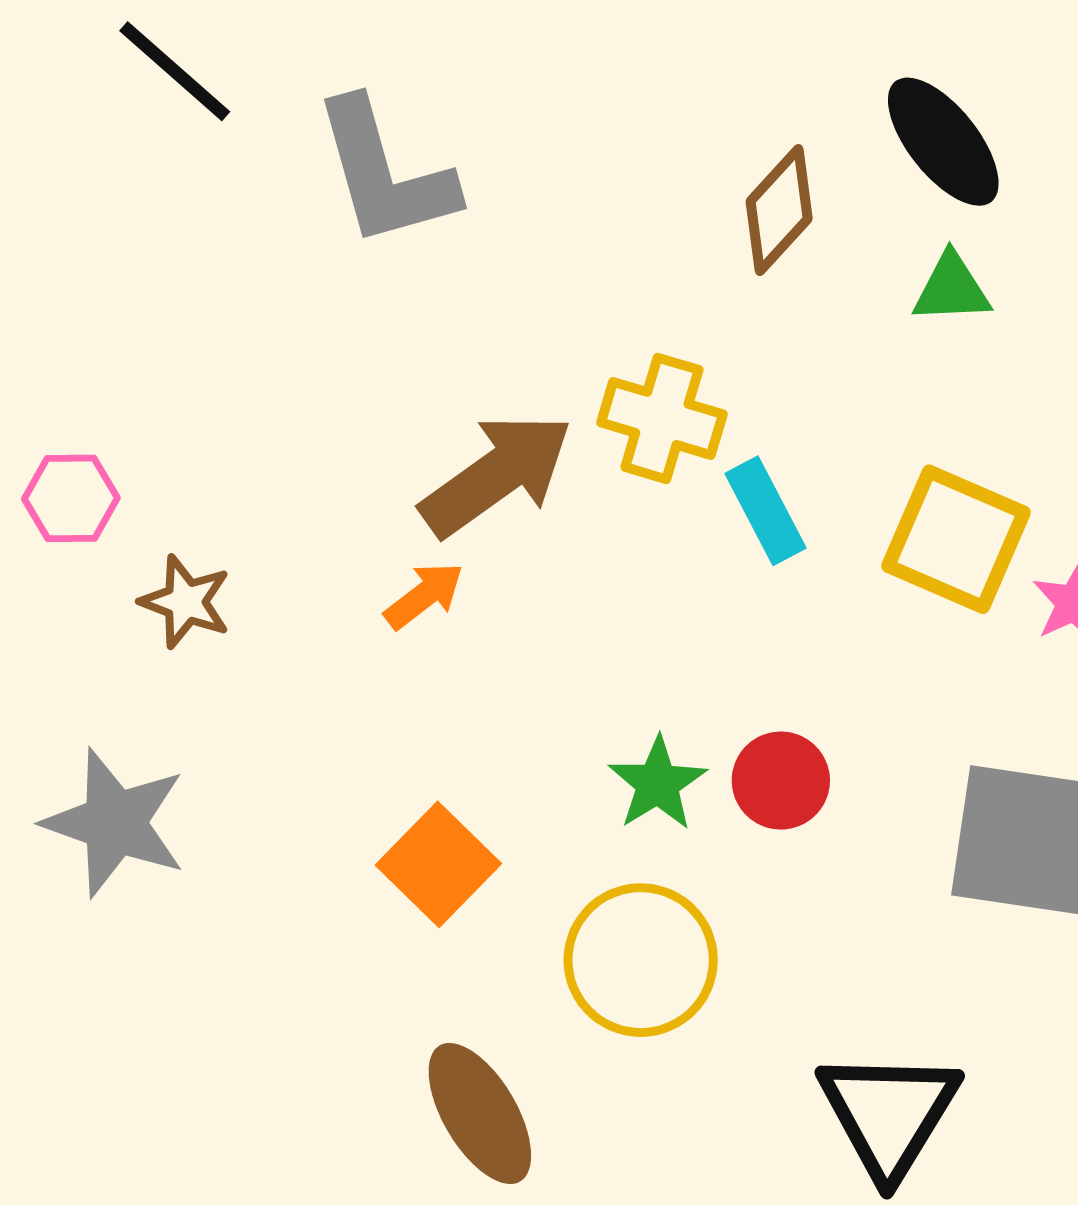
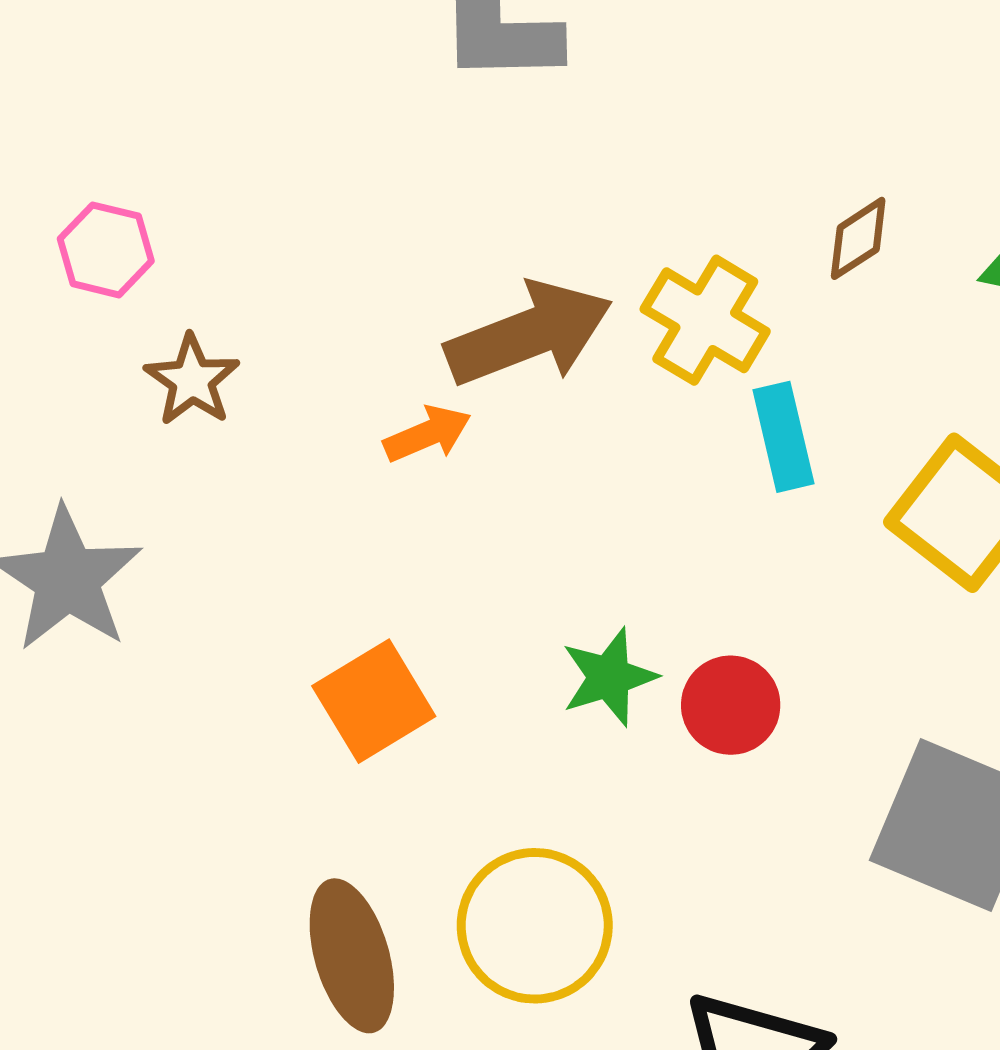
brown diamond: (779, 210) -> (858, 238), moved, size x0.7
yellow circle: (641, 960) -> (535, 926), moved

